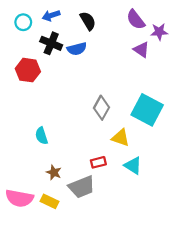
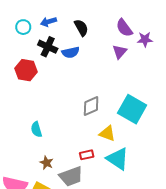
purple triangle: (141, 50) -> (120, 52), moved, turned 35
gray diamond: (102, 108) -> (91, 106), turned 35
cyan triangle: (133, 166) -> (118, 159), size x1.4

